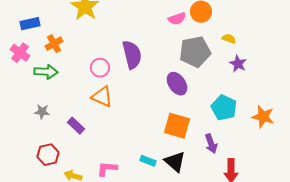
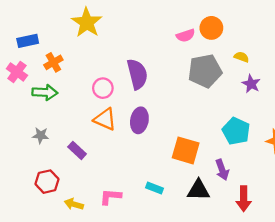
purple ellipse: (177, 84) -> (139, 120), moved, turned 45
black triangle: (175, 162) -> (198, 190), moved, turned -40

